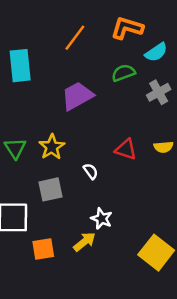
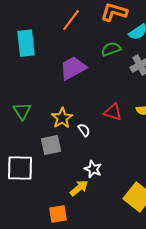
yellow star: (52, 147) -> (62, 118), moved
orange square: (43, 249) -> (58, 214), moved

